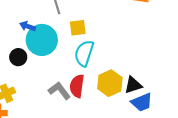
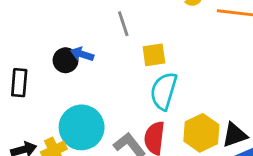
cyan circle: (42, 40) -> (82, 127), moved
black circle: (18, 57) -> (66, 60), moved

